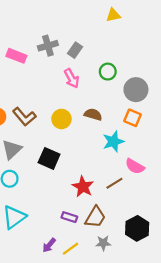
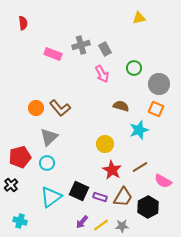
gray rectangle: (75, 50) -> (105, 49), turned -64
yellow circle: (61, 119) -> (105, 144), moved
black square: (49, 158) -> (79, 191), moved
pink semicircle: (135, 166) -> (163, 181), moved
black hexagon: (137, 228) -> (148, 207), moved
gray star: (103, 243) -> (122, 226), moved

